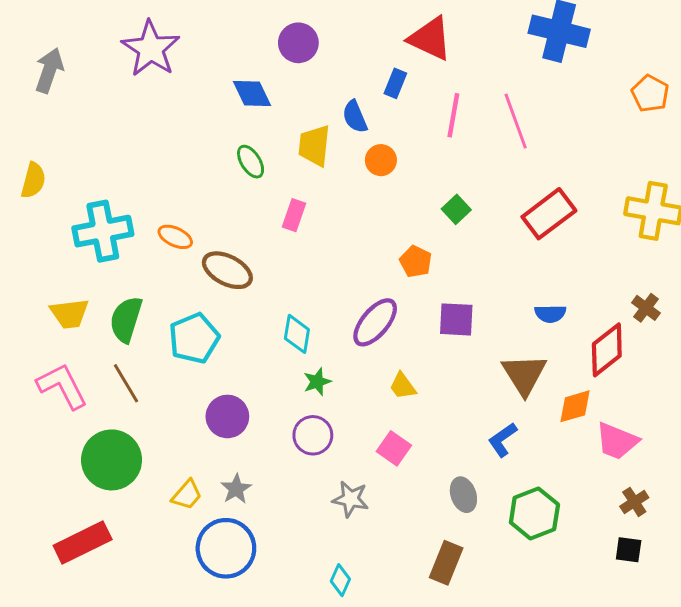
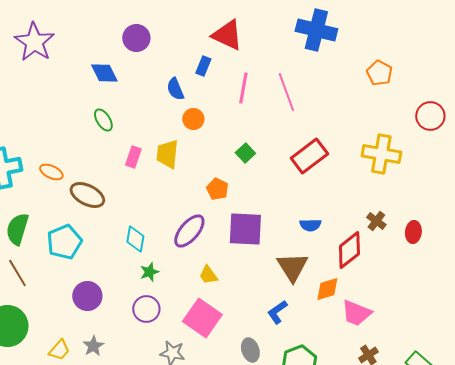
yellow trapezoid: (314, 146) -> (167, 154), moved
purple square: (456, 319) -> (245, 229), size x1.4
pink square: (394, 448) -> (202, 318), size x1.6

